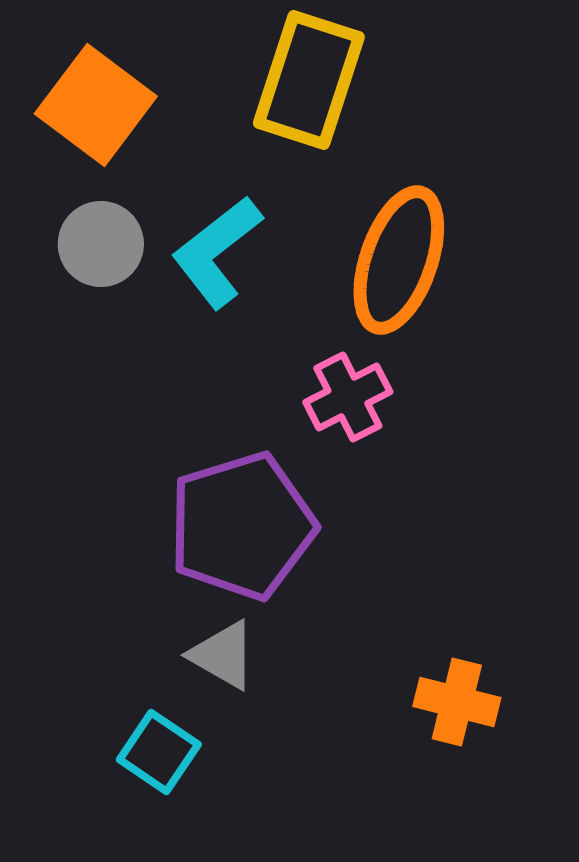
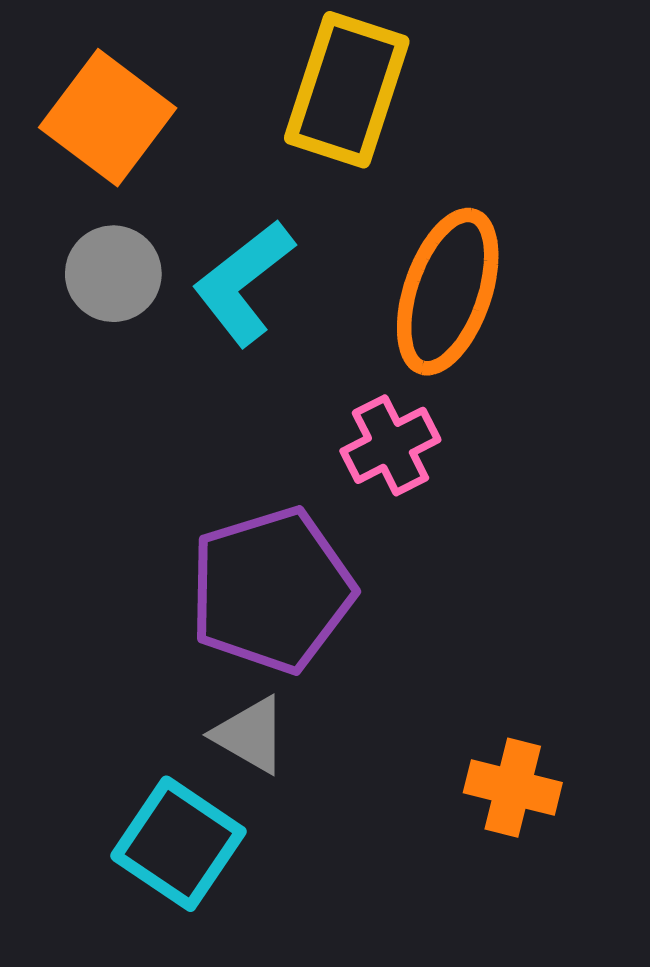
cyan square: (159, 752) -> (178, 844), size x1.4

